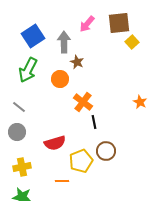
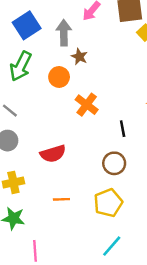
black line: (94, 122) -> (123, 129), moved
yellow pentagon: (81, 161) -> (108, 203), moved

